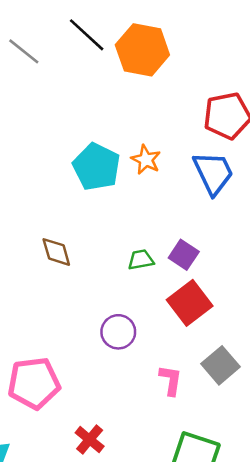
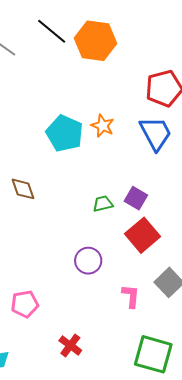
brown diamond: (56, 252) -> (23, 189), moved
pink pentagon: (34, 383) -> (25, 304), size x0.7

